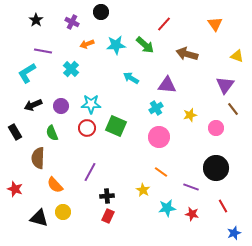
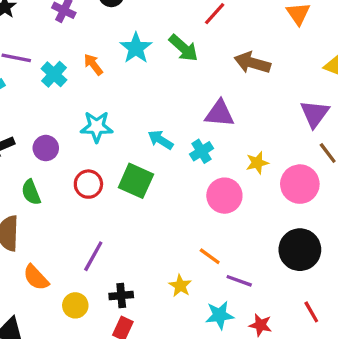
orange arrow: (87, 44) -> (93, 64), moved, turned 72
cyan star: (116, 45) -> (136, 48), turned -30
cyan cross: (71, 69) -> (54, 74), moved
cyan arrow: (131, 78) -> (161, 140), moved
cyan star: (91, 104) -> (97, 127), moved
pink circle: (216, 128) -> (300, 184), size x1.5
pink circle: (159, 137) -> (224, 196), moved
purple line: (191, 187) -> (239, 281), moved
yellow circle: (63, 212) -> (75, 305), moved

